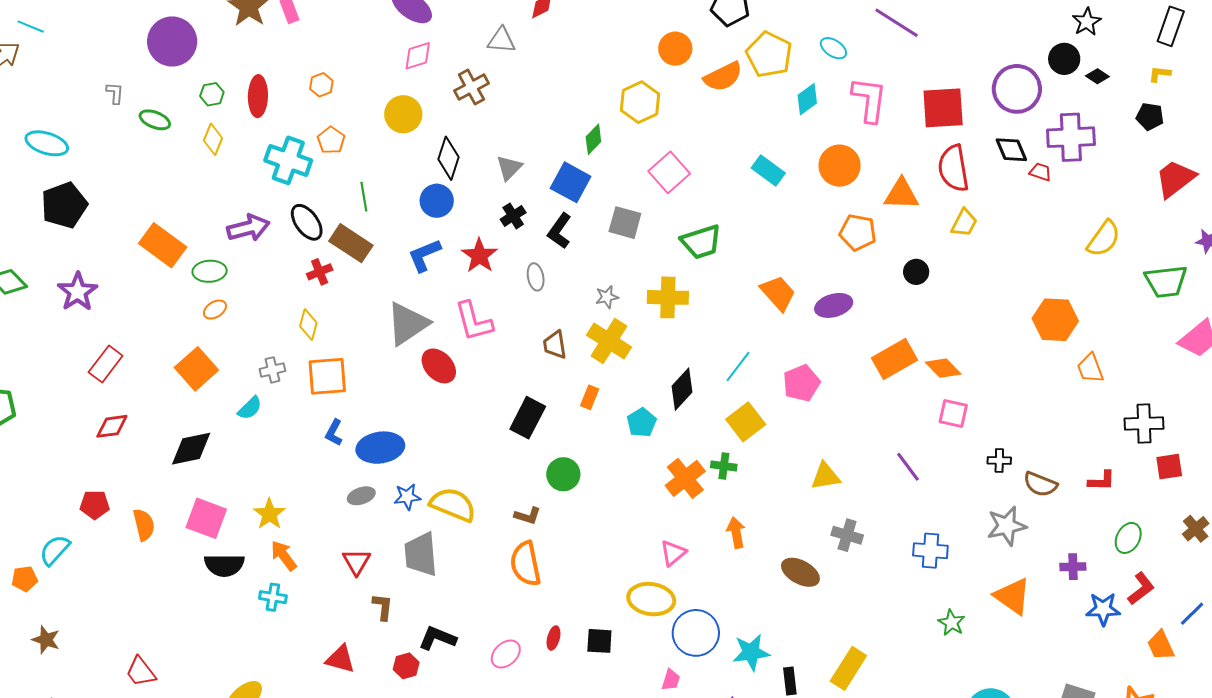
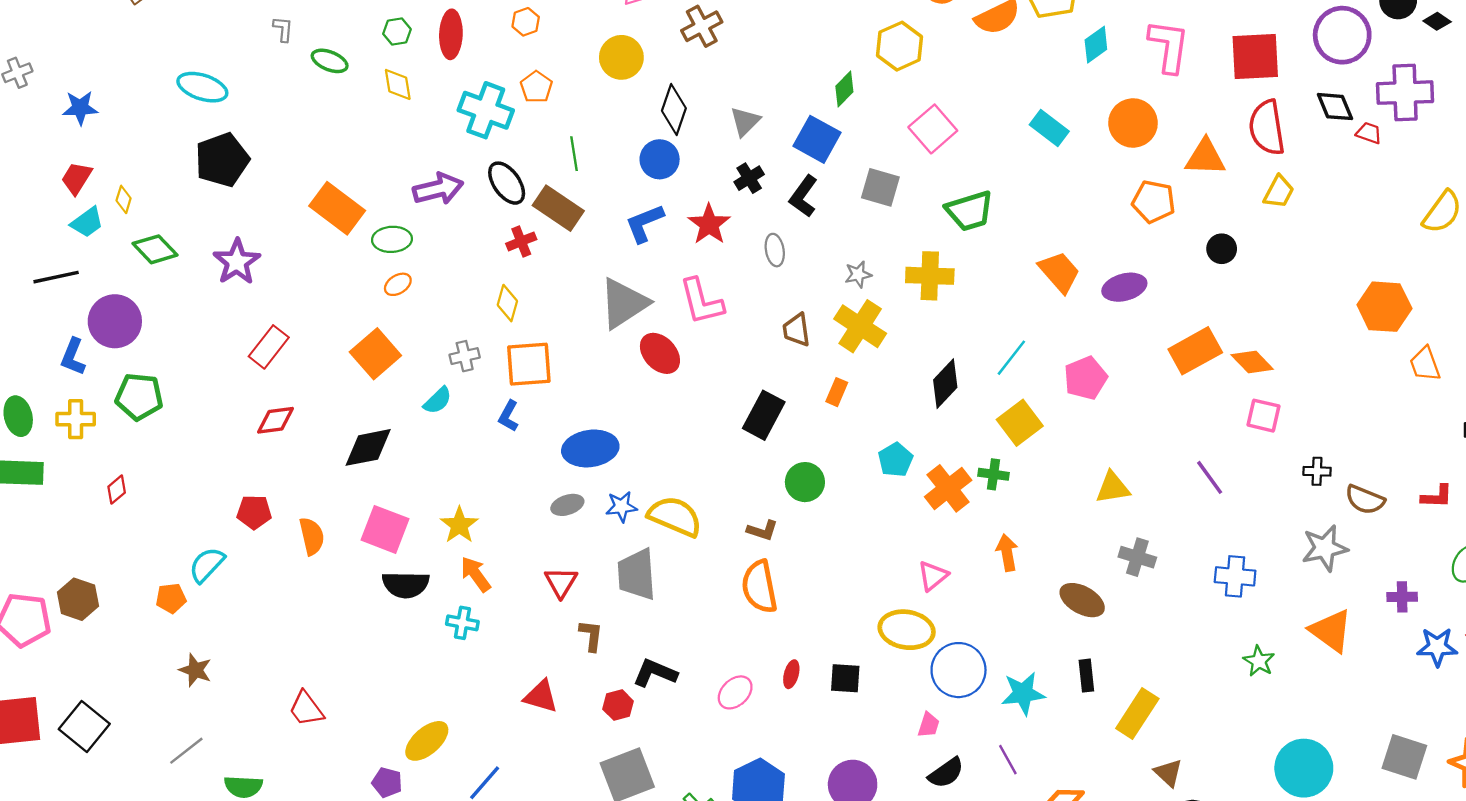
yellow diamond: (213, 139) -> (398, 84), turned -32
cyan pentagon: (642, 422) -> (895, 460), moved
blue L-shape: (334, 433) -> (509, 416), moved
black rectangle: (790, 681) -> (1086, 676), moved

